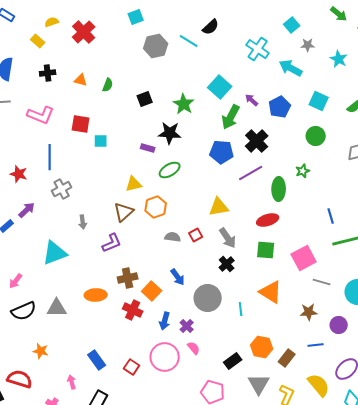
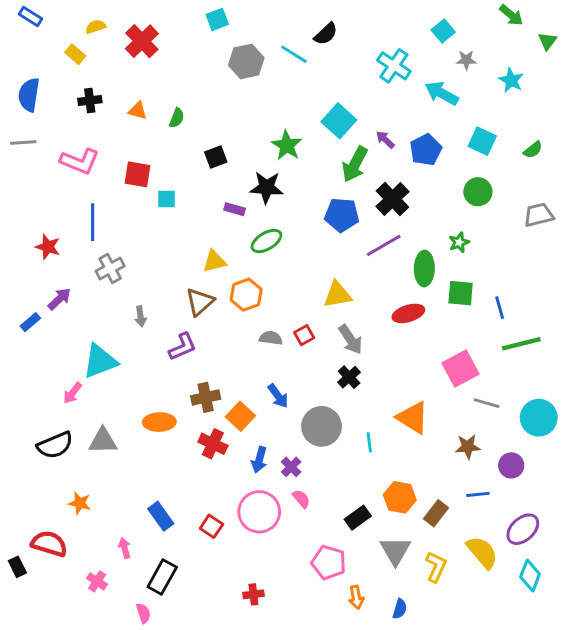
black square: (145, 99) -> (216, 157), moved
green square: (266, 250) -> (461, 293), moved
pink arrow: (16, 281) -> (72, 393), moved

